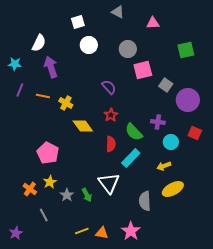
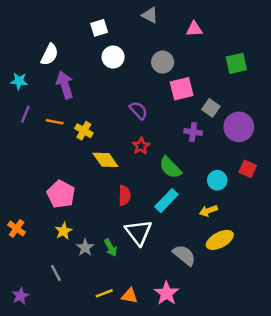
purple cross: (158, 122) -> (193, 132), moved
red semicircle: (111, 144) -> (124, 195), moved
orange cross: (30, 189) -> (17, 229), moved
gray semicircle: (145, 201) -> (184, 255), turned 132

